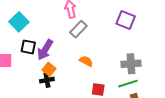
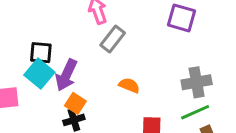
cyan square: (19, 22) -> (39, 74), moved
black square: (28, 47) -> (41, 53), moved

